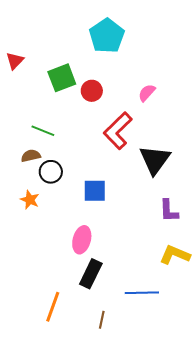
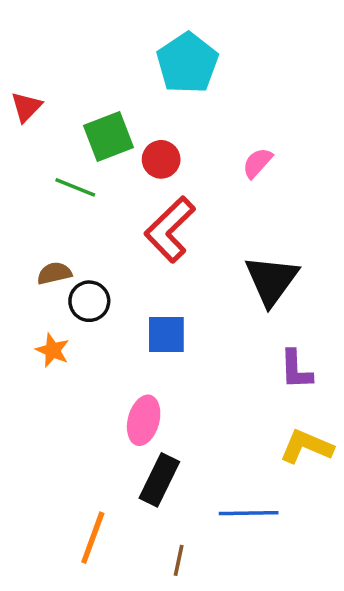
green line: (43, 131) -> (75, 187), moved
red L-shape: (118, 131) -> (170, 229), moved

